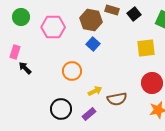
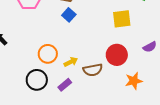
orange circle: (72, 71) -> (48, 54), moved
red circle: (152, 83) -> (117, 55), moved

